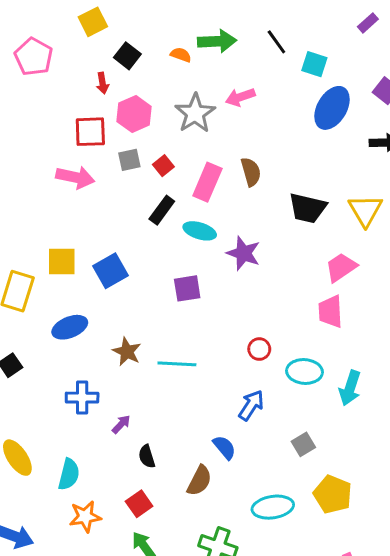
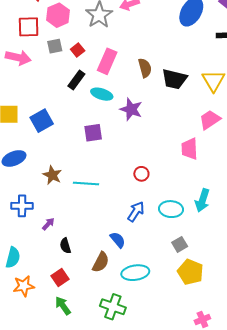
brown semicircle: (251, 172) -> (145, 68), moved
pink trapezoid: (341, 267) -> (210, 120), moved
cyan ellipse: (305, 371) -> (171, 209), moved
gray square: (303, 444) -> (180, 244), moved
cyan ellipse: (273, 507) -> (135, 273), moved

